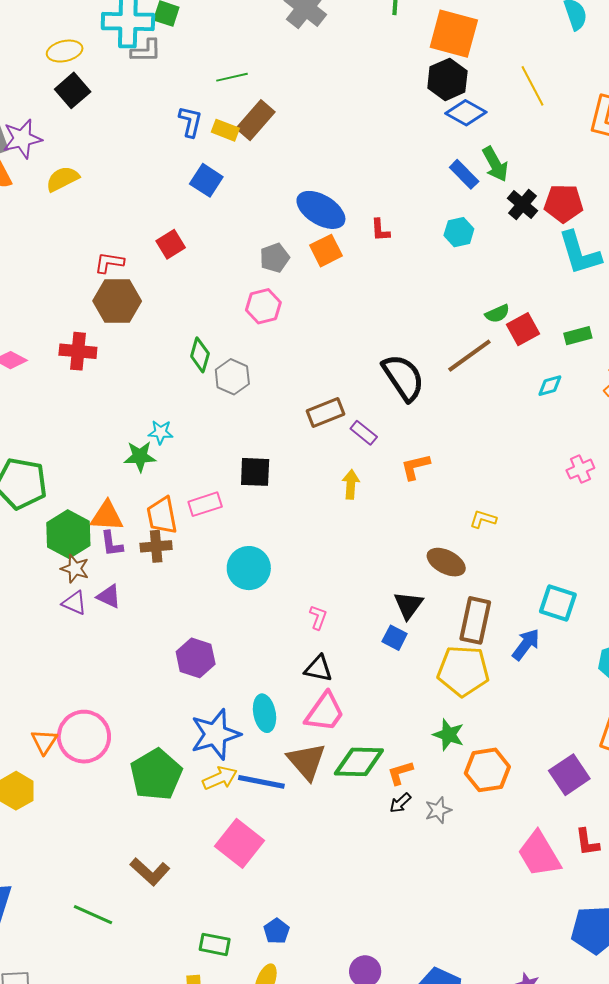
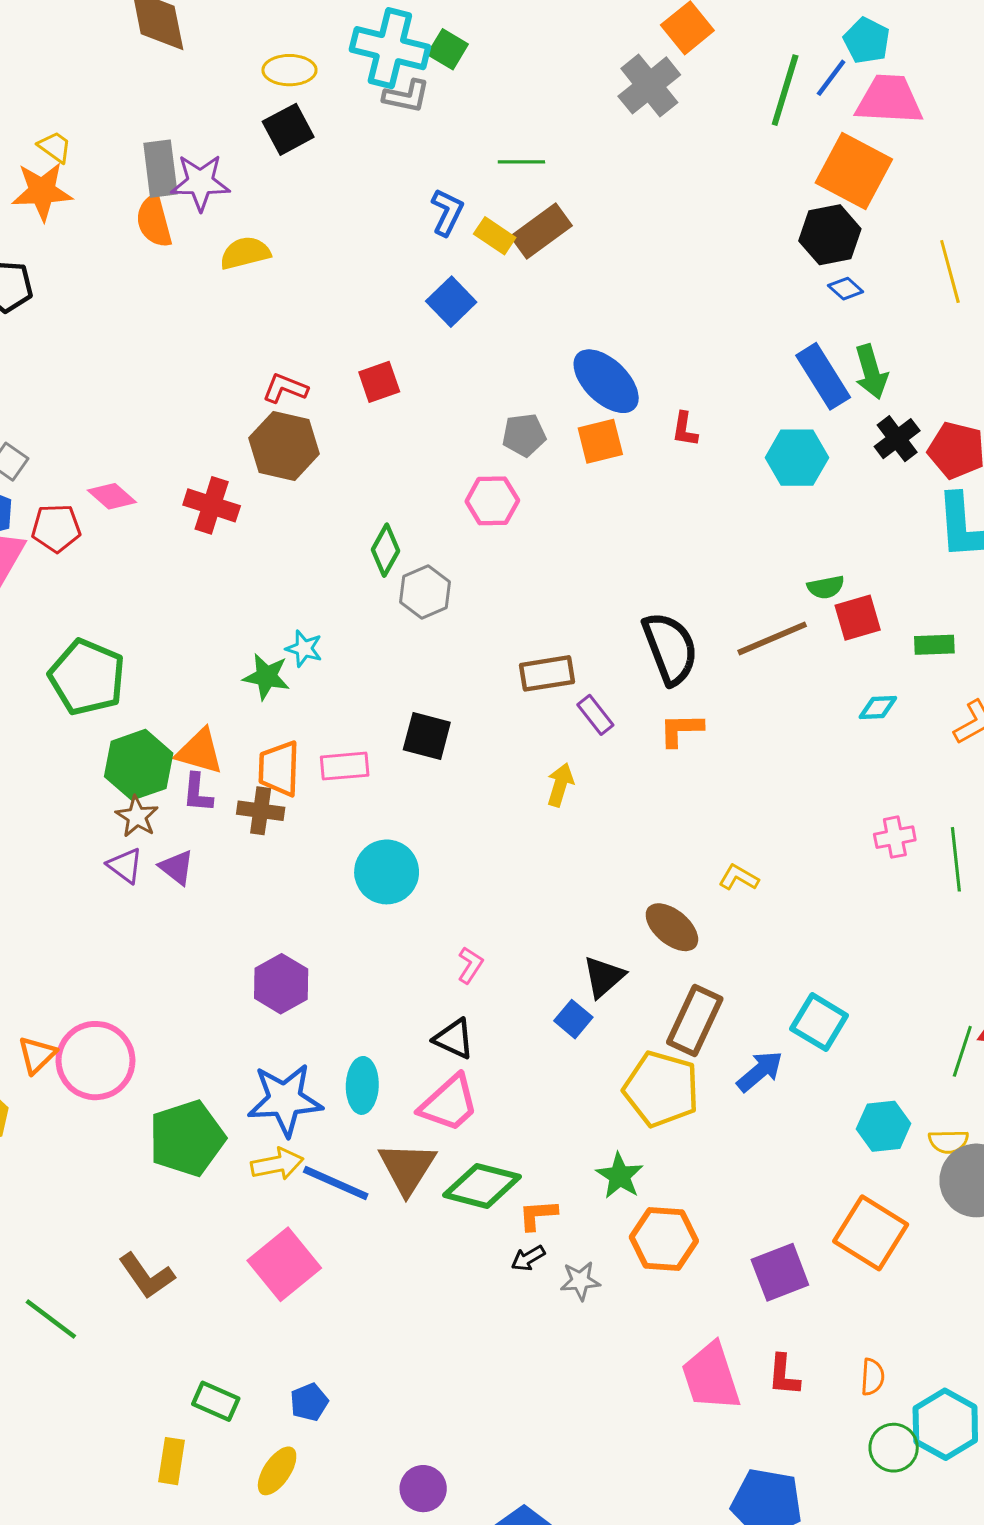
blue diamond: (466, 113) -> (846, 289), size x0.6
blue rectangle: (464, 174) -> (823, 376), size x1.4
cyan hexagon: (459, 232) -> (797, 458), size x1.4
orange L-shape: (415, 467) -> (681, 730), moved

